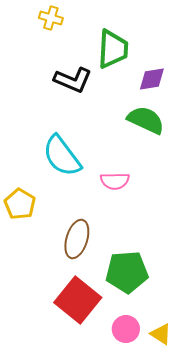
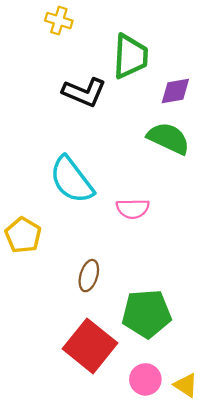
brown ellipse: (77, 239) -> (89, 276), size x0.7

